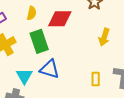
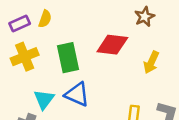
yellow semicircle: (32, 13) -> (45, 19), moved
red diamond: (60, 19) -> (112, 45), moved

